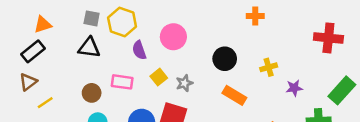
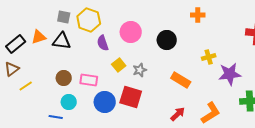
orange triangle: (43, 25) -> (39, 37), moved
black circle: (225, 59) -> (167, 40), moved
pink rectangle: (122, 82) -> (89, 80), moved
purple star: (294, 88) -> (230, 74), size x1.6

